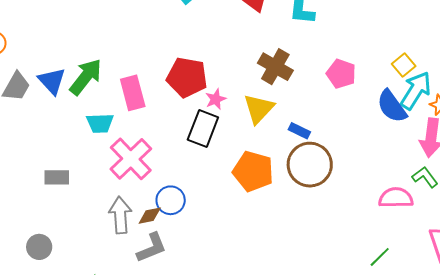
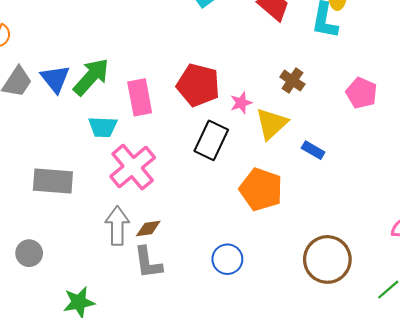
brown cross: (275, 67) -> (292, 81), size x0.7
pink star: (216, 99) -> (241, 103), moved
brown circle: (310, 165) -> (327, 259), moved
gray rectangle: (57, 177) -> (53, 181), size x1.5
blue circle: (171, 200) -> (227, 259), moved
gray L-shape: (152, 248) -> (148, 263), turned 100

